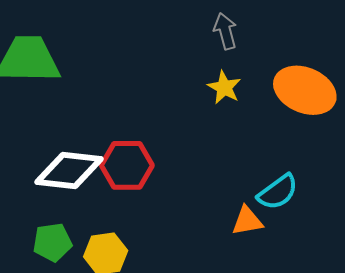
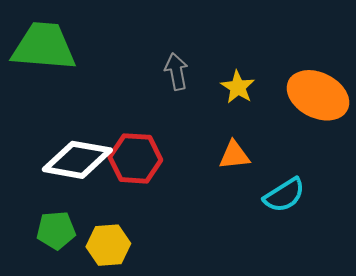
gray arrow: (225, 31) -> (176, 72), moved
orange triangle: (247, 221) -> (234, 155), moved

